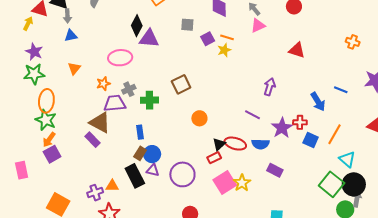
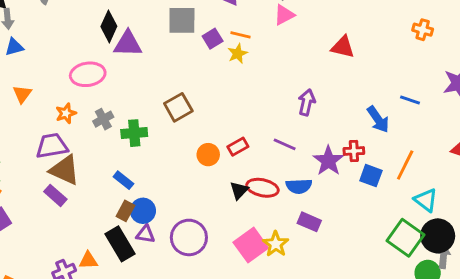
gray square: (187, 25) -> (182, 20), size x1.5
purple trapezoid: (115, 103) -> (52, 146), moved
blue rectangle: (140, 132) -> (123, 180), turned -40
red rectangle: (214, 158) -> (238, 147), moved
purple rectangle: (275, 170) -> (309, 222), moved

